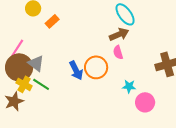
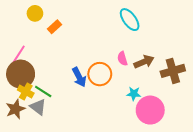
brown arrow: (119, 34) -> (144, 62), moved
gray triangle: (36, 63) -> (38, 107), moved
pink circle: (145, 102) -> (150, 110), size x1.4

